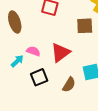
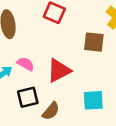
brown semicircle: (69, 85) -> (51, 111), moved

